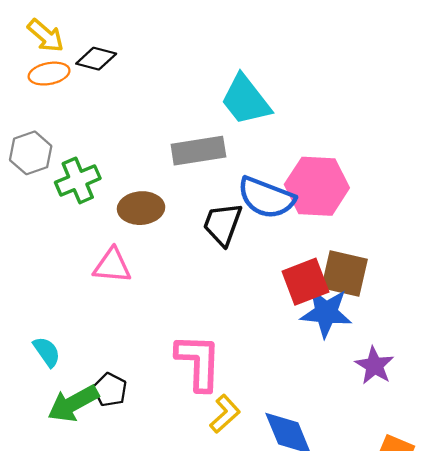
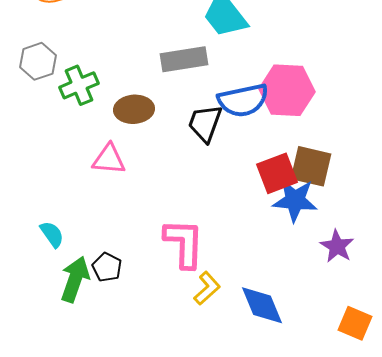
blue semicircle: (266, 198) -> (243, 100), turned -33
green arrow: (73, 404) -> (75, 279), turned 138

